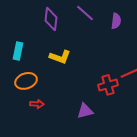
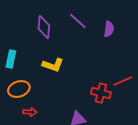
red cross: (108, 85) -> (101, 93), turned 30

